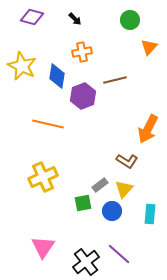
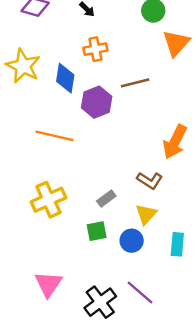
orange triangle: (149, 47) -> (176, 43), size x1.4
gray rectangle: (100, 185) -> (106, 198), moved

